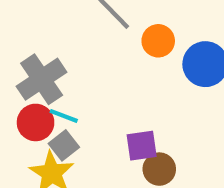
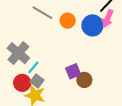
cyan line: (64, 116) -> (33, 67), turned -56
red circle: (36, 122) -> (22, 83), moved

